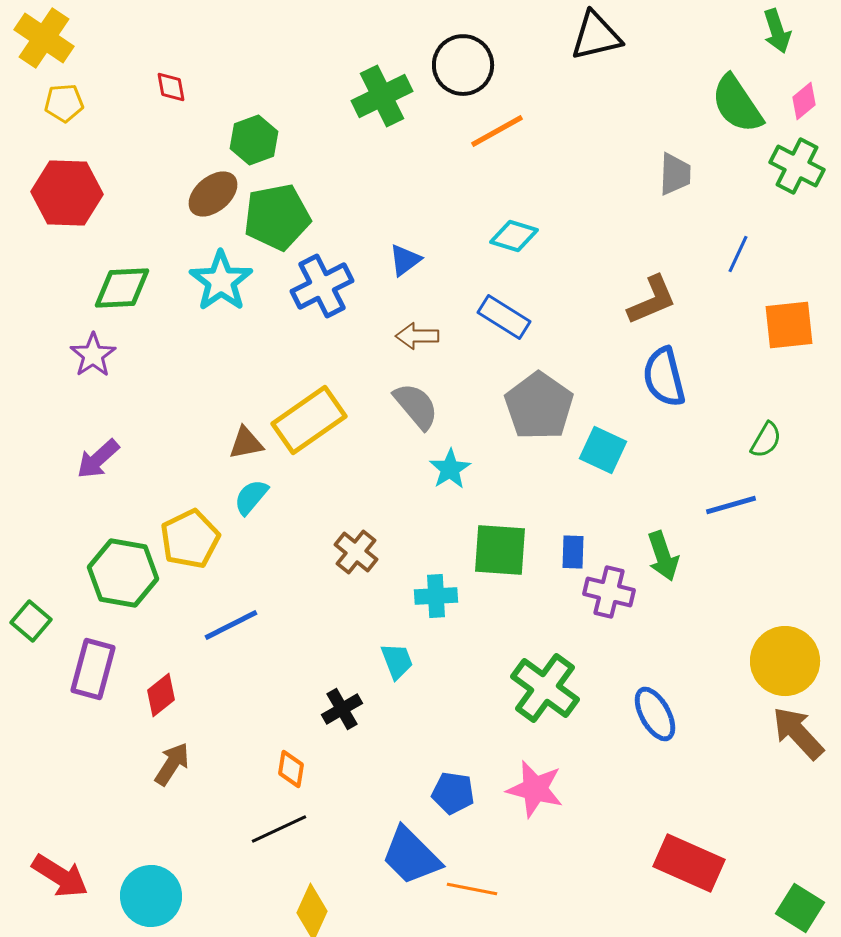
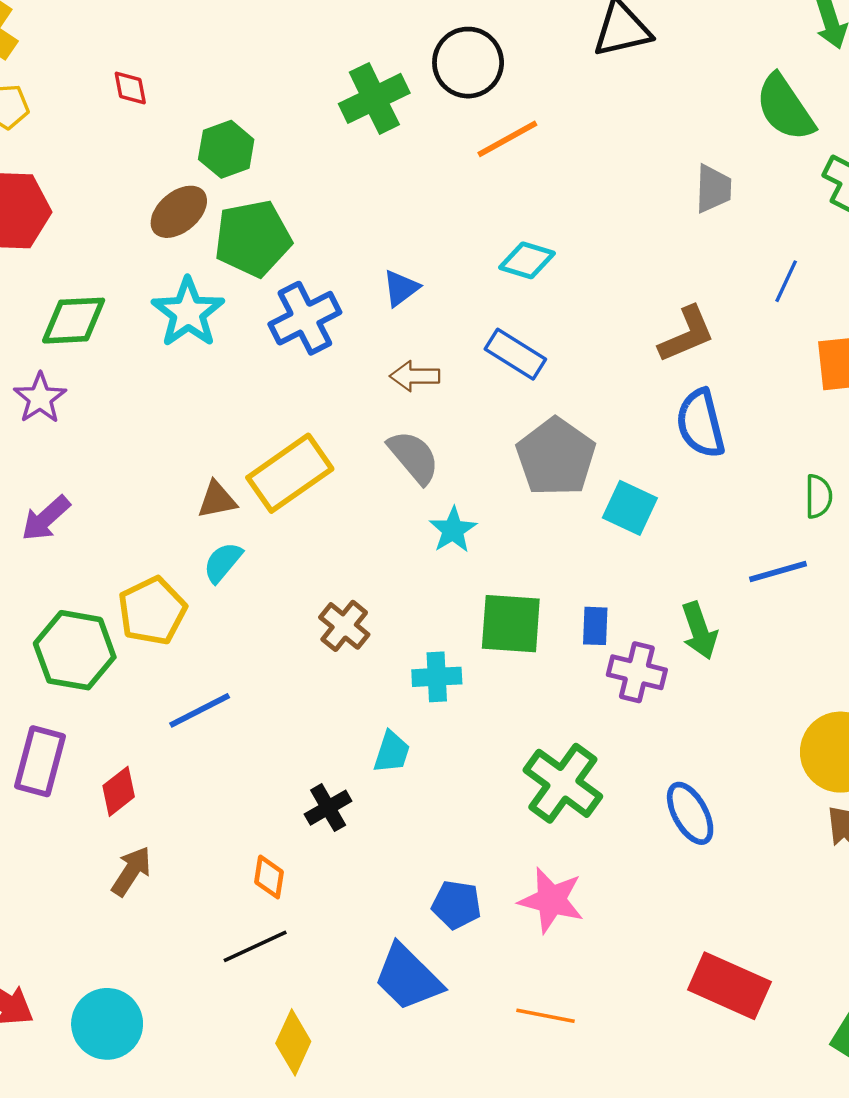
green semicircle: (766, 440) -> (819, 496), turned -30
cyan trapezoid: (397, 661) -> (392, 752), turned 39
orange line: (472, 889) -> (546, 1016), moved

